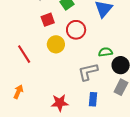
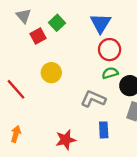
red square: (48, 20) -> (38, 36), moved
red circle: (76, 30) -> (110, 50), moved
gray L-shape: (88, 72) -> (93, 99), turned 45

